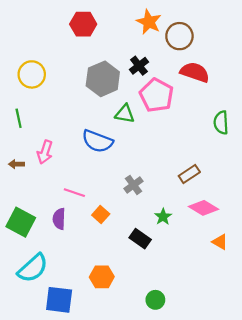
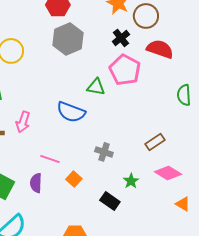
black cross: (139, 66) -> (121, 38), moved
gray hexagon: (103, 79) -> (68, 39), moved
gray cross: (134, 185) -> (104, 152), turned -36

